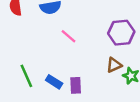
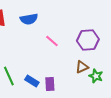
pink line: (68, 36) -> (52, 41), moved

